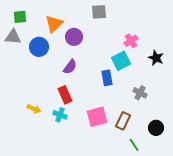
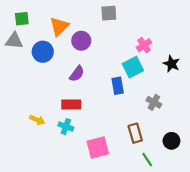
red rectangle: (65, 95) -> (71, 105), turned -66
pink square: (97, 117) -> (98, 147), moved
brown rectangle: (123, 121) -> (135, 133), turned -42

